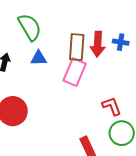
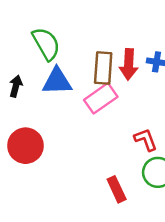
blue triangle: (39, 58) -> (57, 81), size x1.5
pink rectangle: (75, 72) -> (101, 98), turned 32

